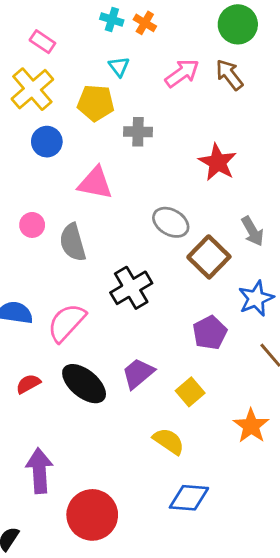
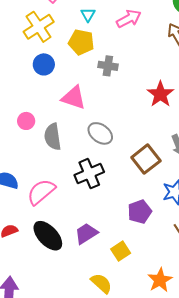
cyan triangle: (119, 67) -> (88, 15), moved
pink arrow: (182, 73) -> (129, 19), moved
gray ellipse: (171, 222) -> (100, 133), moved

